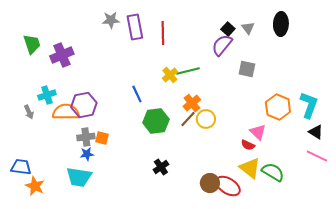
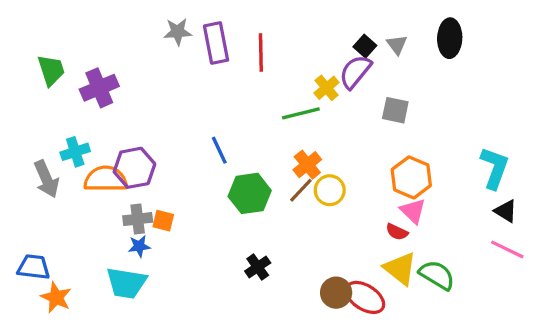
yellow cross: (170, 75) -> (326, 88), moved
orange hexagon: (278, 107) -> (411, 177), moved
gray arrow: (29, 112) -> (46, 179), size x1.6

